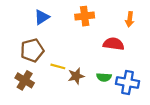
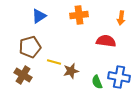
green semicircle: (104, 77) -> (97, 82), moved, turned 64

